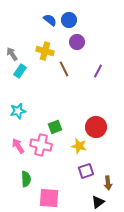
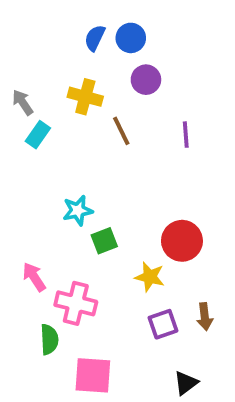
blue semicircle: (50, 20) -> (95, 38), turned -104
purple line: (98, 71) -> (186, 135), turned -32
cyan star: (18, 111) -> (78, 210), moved
pink cross: (41, 145) -> (76, 303), moved
brown arrow: (108, 183) -> (205, 317), moved

